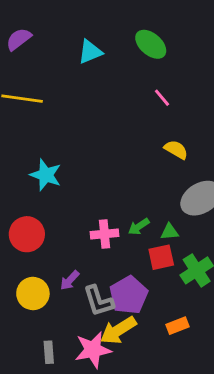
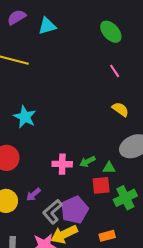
cyan triangle: (90, 52) -> (47, 26), moved
gray L-shape: (99, 301) -> (52, 212), turned 60

